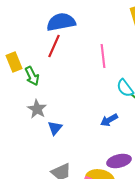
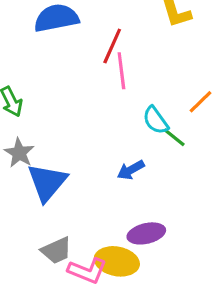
red line: (54, 46) -> (112, 46), moved
blue triangle: (55, 128) -> (47, 182), size x1.8

